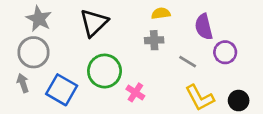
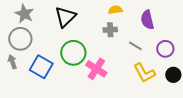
purple circle: (225, 52) -> (165, 49), moved
pink cross: (135, 92) -> (96, 69), size x1.5

